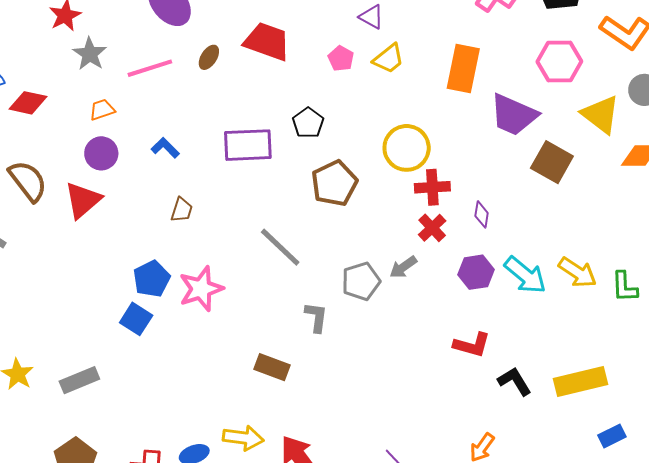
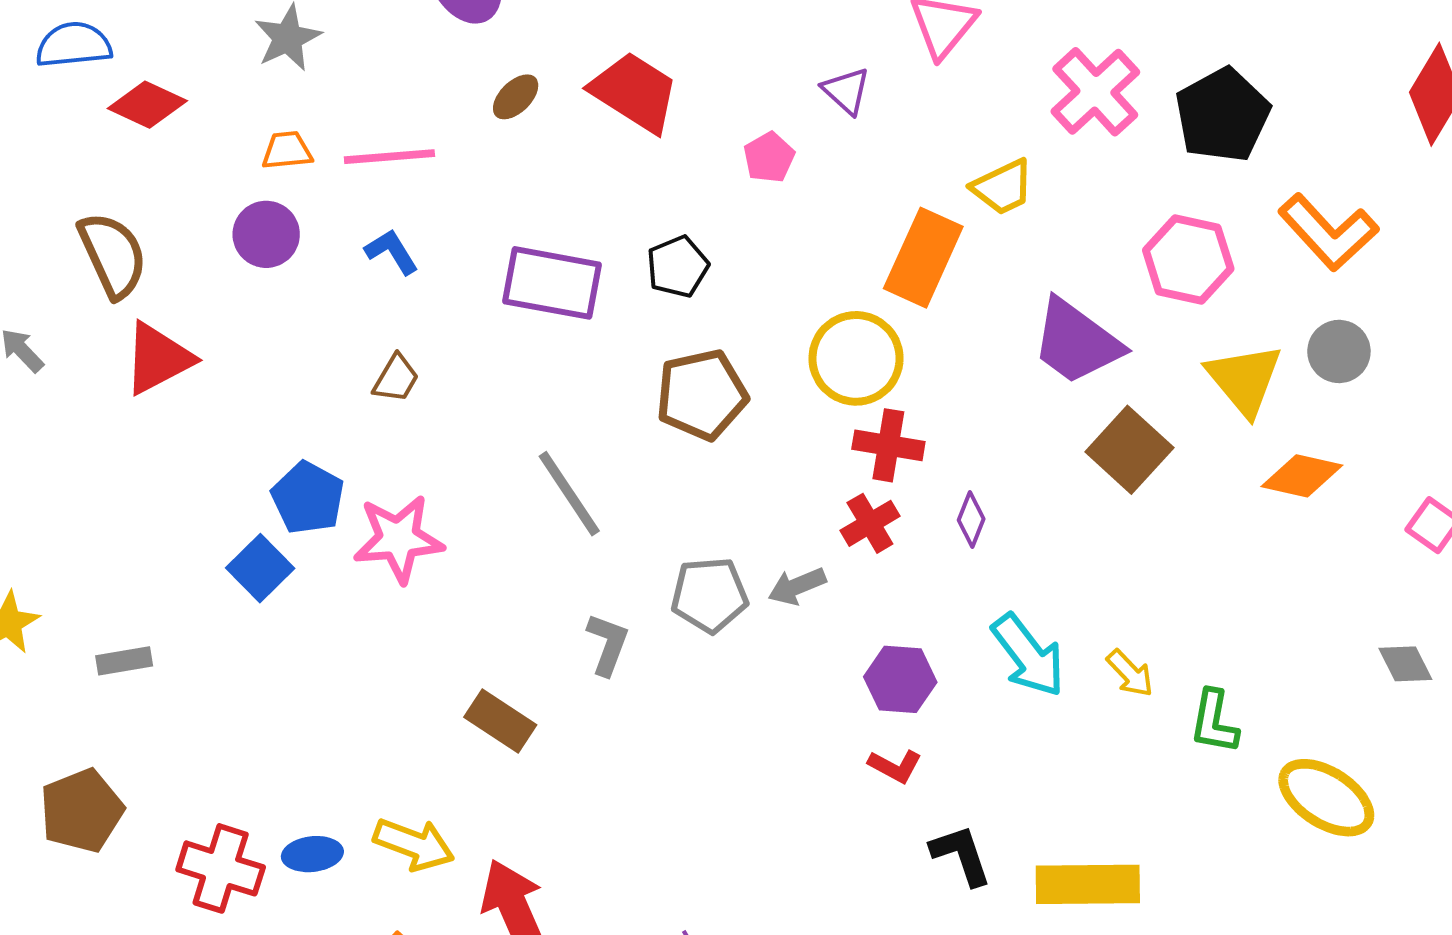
yellow trapezoid: (389, 59) -> (1003, 187), moved
pink line: (150, 68) -> (389, 157), moved
orange rectangle: (463, 68) -> (923, 258), moved
red triangle: (83, 200) -> (158, 358), moved
purple hexagon: (476, 272) -> (900, 679), moved
yellow arrow: (577, 272) -> (1130, 673), size x0.7
blue pentagon: (152, 279) -> (308, 498), turned -30
red L-shape: (472, 345) -> (895, 766), size x0.7
gray rectangle: (79, 380) -> (124, 661), size x0.7

